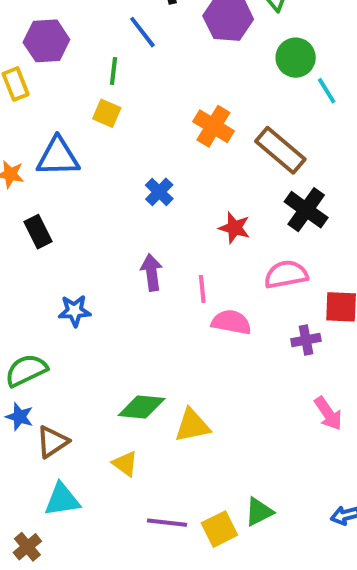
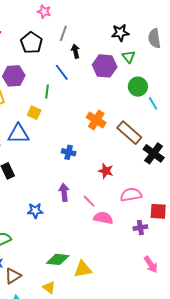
yellow square: (107, 113) -> (34, 113), moved
blue cross: (159, 192) -> (69, 152), turned -32
black cross: (306, 210) -> (154, 153), moved
pink line: (202, 289) -> (89, 201), turned -40
blue star: (75, 311) -> (35, 211), moved

